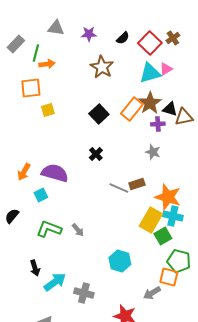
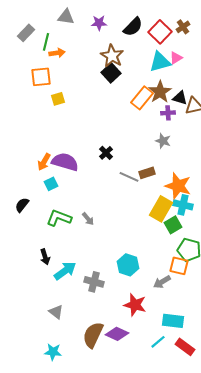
black semicircle: (123, 38) -> (133, 27), size x1.5
black square: (99, 114) -> (111, 73), moved
black cross: (96, 154) -> (106, 153), moved
orange arrow: (24, 172) -> (44, 162), moved
cyan hexagon: (120, 261) -> (128, 265), moved

